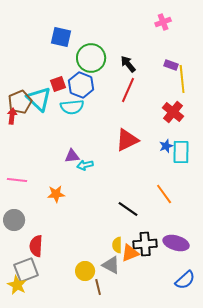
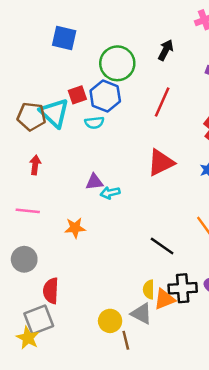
blue square: (61, 37) -> (64, 38), moved
black arrow: (128, 64) -> (166, 50), moved, turned 66
brown pentagon: (20, 102) -> (31, 117), turned 30
cyan semicircle: (72, 107) -> (94, 123), size x0.7
red arrow: (12, 116) -> (35, 165), moved

